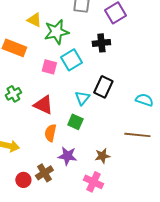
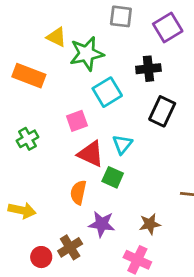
pink square: (49, 67) -> (77, 121), moved, turned -35
black rectangle: (103, 87) -> (162, 111), moved
red triangle: (43, 105) -> (91, 154), moved

